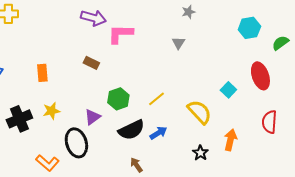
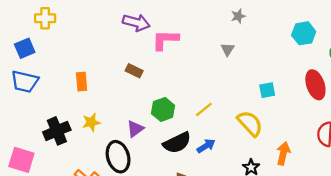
cyan square: (228, 90) -> (267, 90), moved, turned 35

